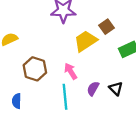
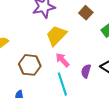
yellow trapezoid: (85, 41) -> (56, 35), moved

